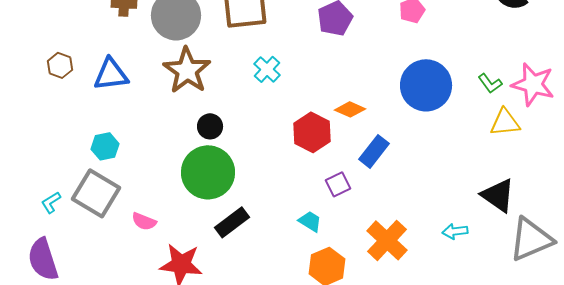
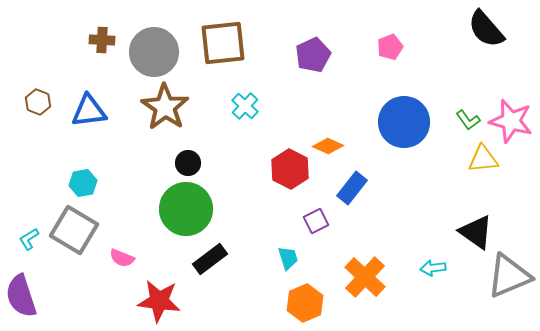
cyan trapezoid: (310, 221) -> (288, 258), turned 40

